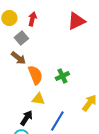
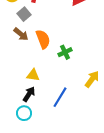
orange semicircle: (35, 75) -> (43, 39), moved
yellow triangle: (38, 99) -> (33, 75), moved

